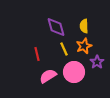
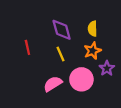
yellow line: (64, 49) -> (60, 54), moved
red line: (37, 54) -> (27, 47), moved

